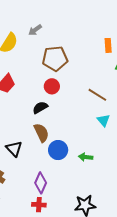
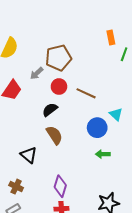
gray arrow: (35, 30) -> (37, 73), moved
brown line: (97, 95) -> (86, 93), moved
blue circle: (58, 150) -> (97, 128), moved

